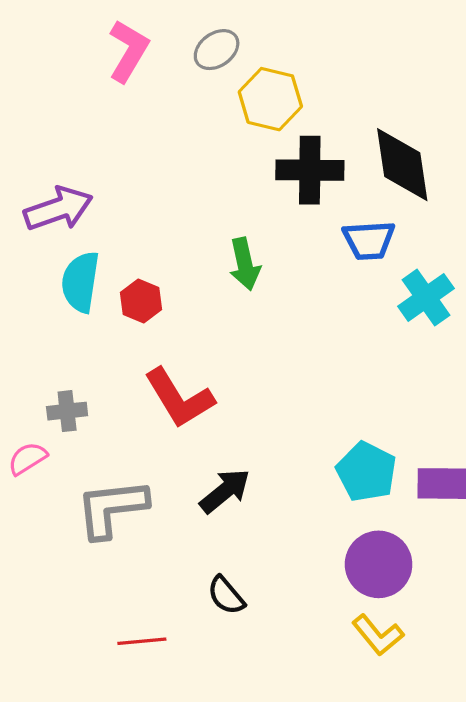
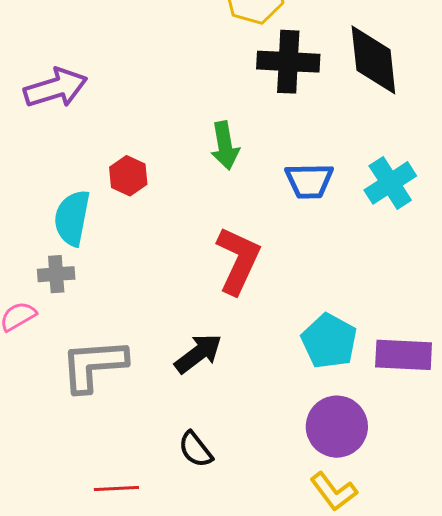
blue trapezoid: (369, 240) -> (309, 181), moved
cyan semicircle: (80, 282) -> (72, 218), moved
red L-shape: (179, 398) -> (238, 260), moved, turned -126

